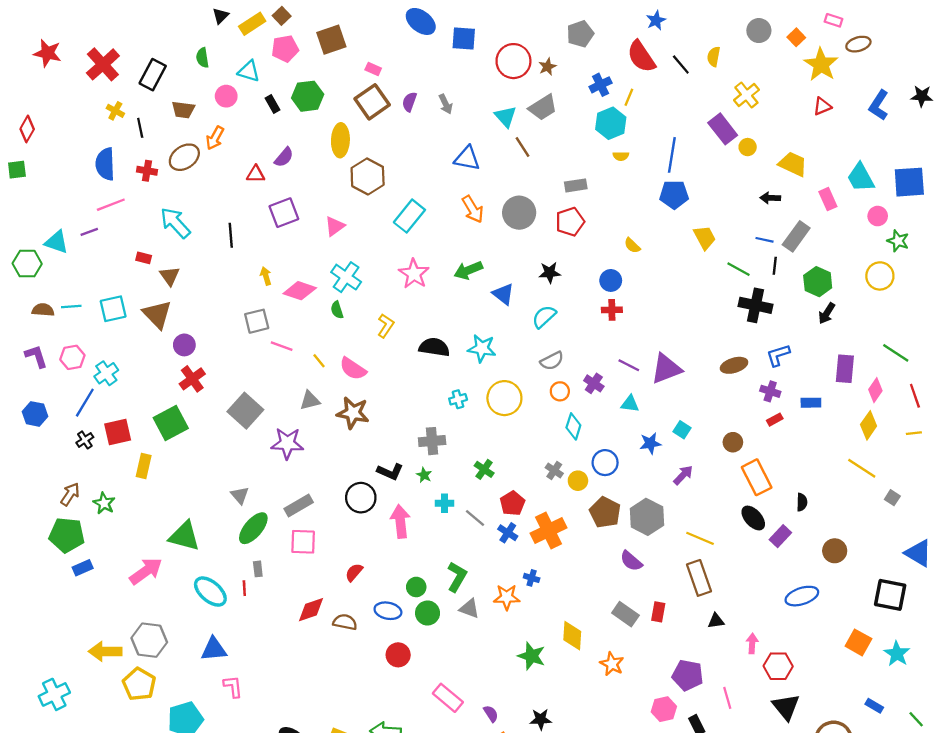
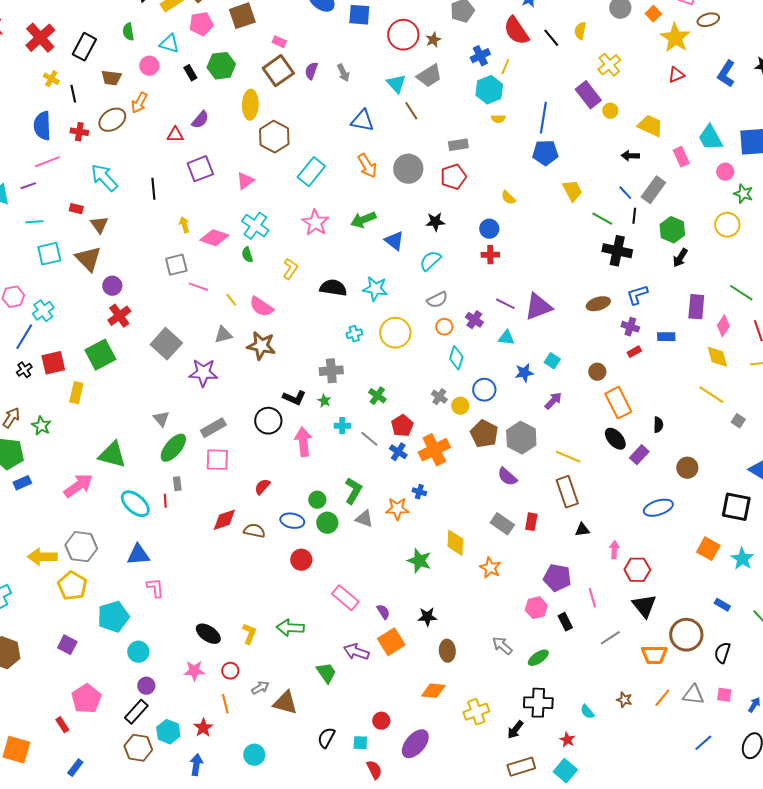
blue line: (765, 240) -> (625, 193), turned 35
cyan line: (71, 307) -> (34, 222), moved
yellow diamond: (869, 425) -> (717, 357), turned -50

